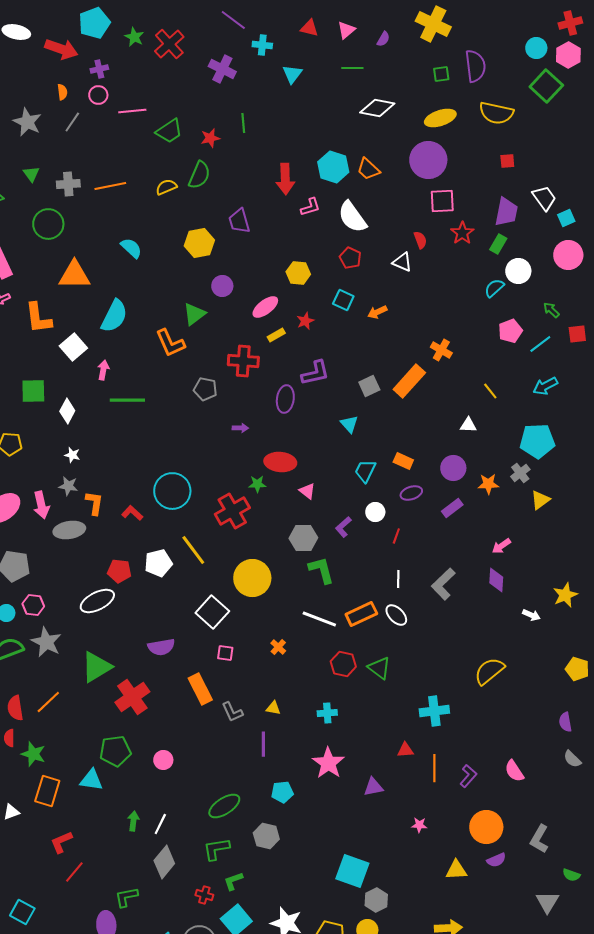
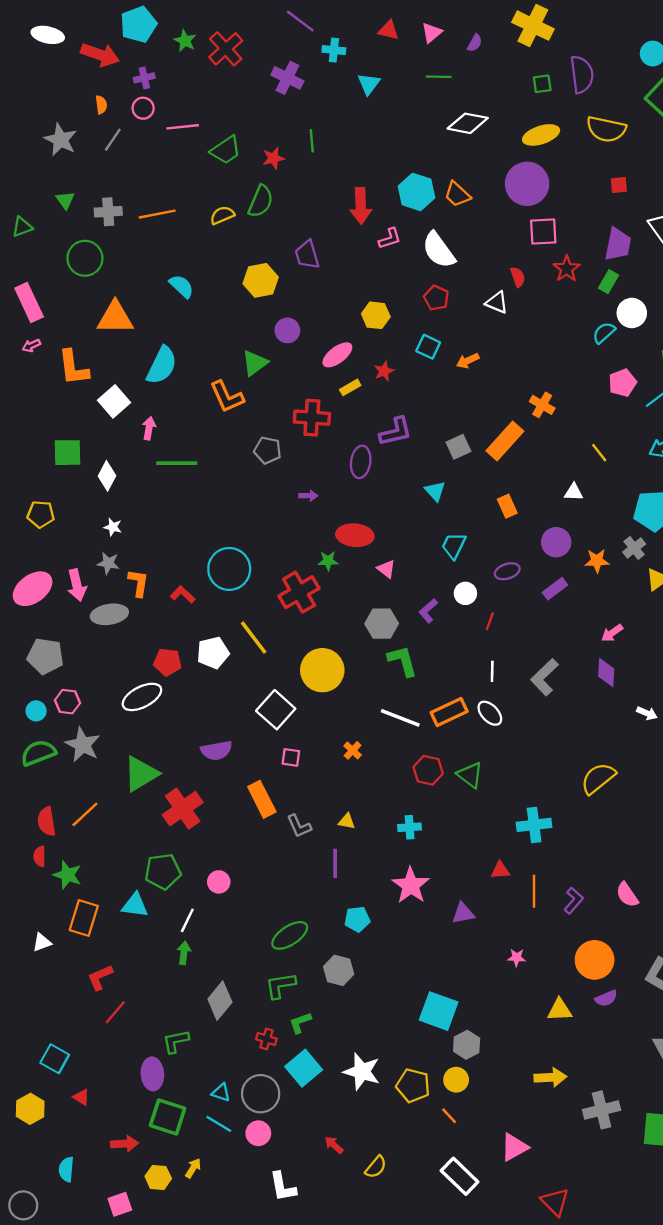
orange rectangle: (403, 461) -> (507, 506), moved, turned 42
white line: (160, 824) -> (187, 920), moved

